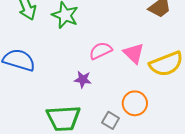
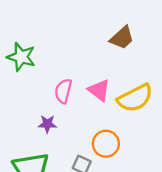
pink semicircle: (101, 51) -> (63, 91), turned -45

